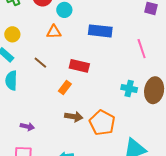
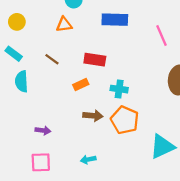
yellow circle: (12, 34) -> (17, 22), moved
orange rectangle: (65, 87) -> (81, 84), turned 32
cyan cross: (129, 88) -> (119, 89), moved

